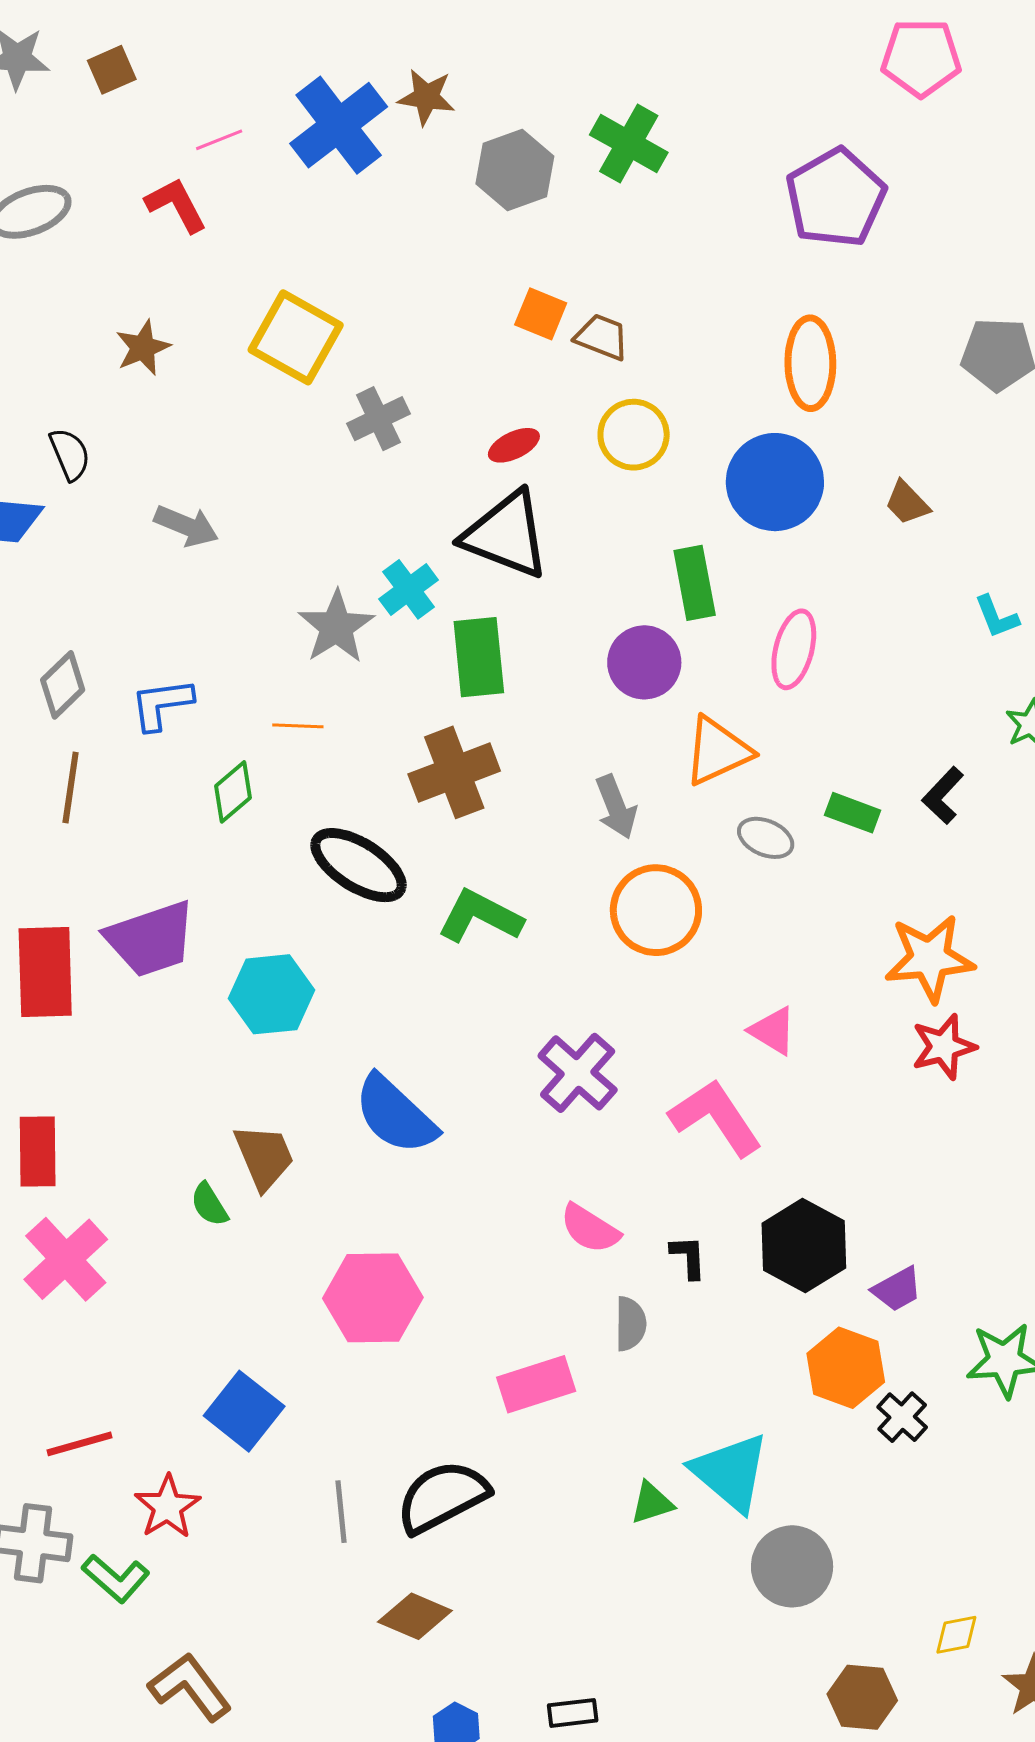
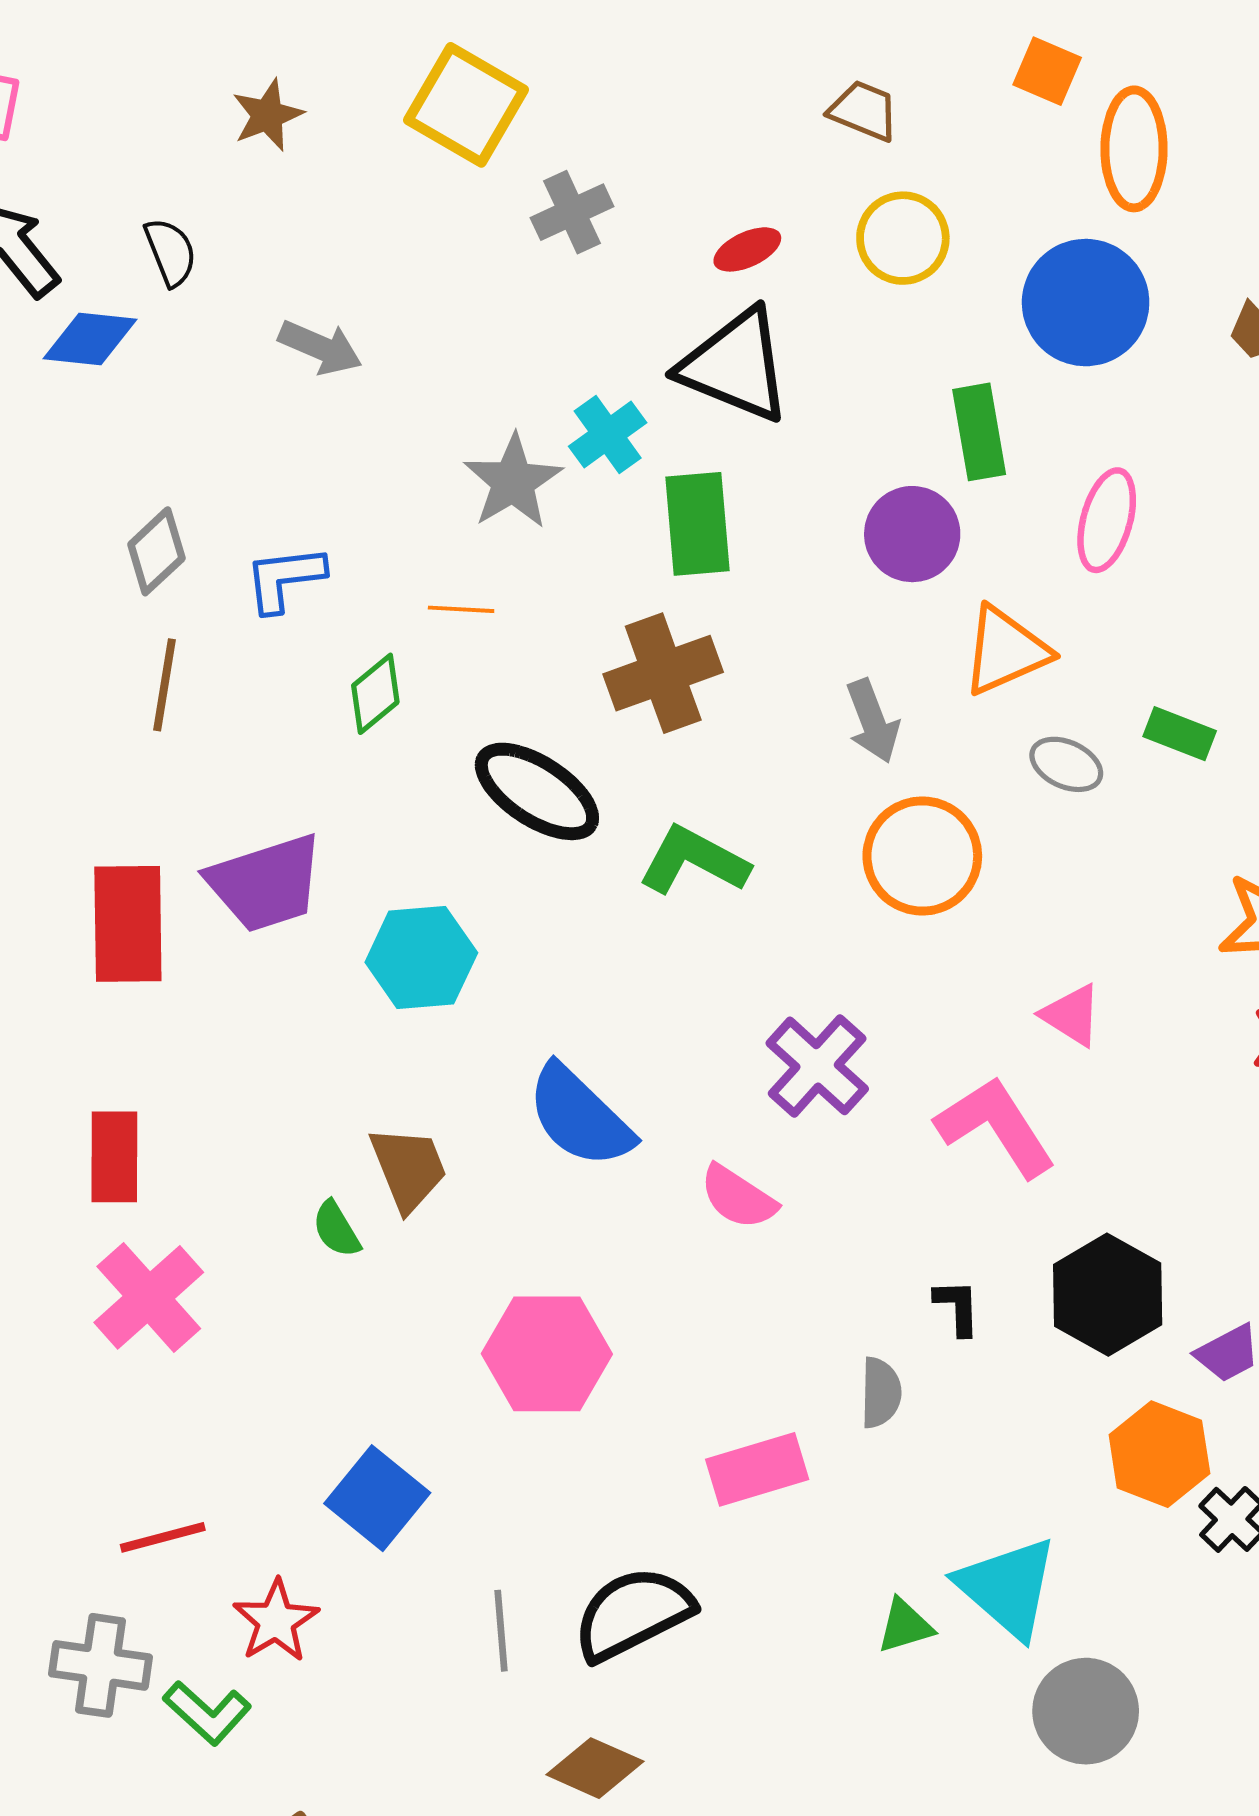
orange square: (541, 314) -> (1047, 71), moved
pink semicircle: (590, 1229) -> (738, 1197), moved

